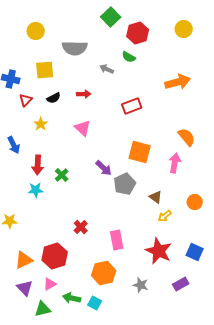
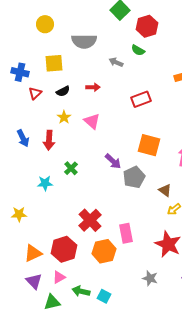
yellow star: (41, 124) -> (64, 117), moved
red arrow: (38, 165) -> (49, 140), moved
red cross: (81, 227) -> (90, 220), size x1.6
orange hexagon: (104, 273) -> (104, 251), moved

